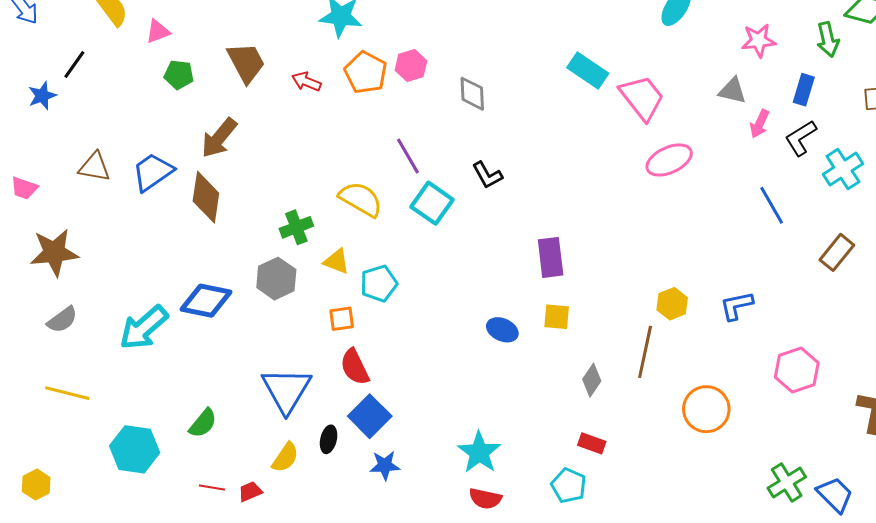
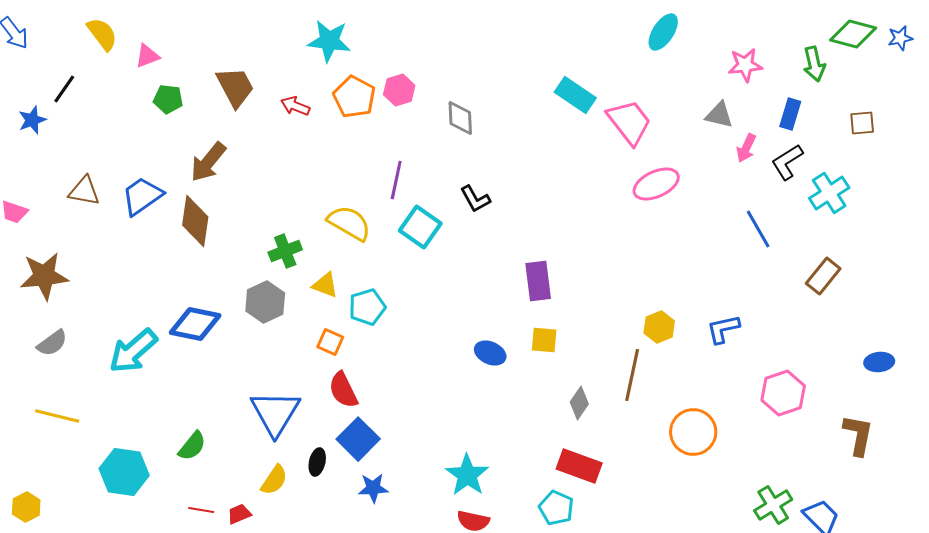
purple line: (408, 156) -> (396, 180), turned 42
orange square: (342, 319) -> (330, 342), turned 32
red rectangle: (592, 443) -> (579, 466), size x1.6

